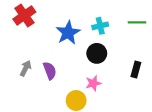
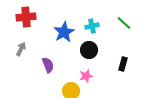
red cross: (24, 15) -> (26, 17), turned 30
green line: (137, 22) -> (124, 23), turned 42
gray arrow: (26, 68) -> (21, 49), moved

